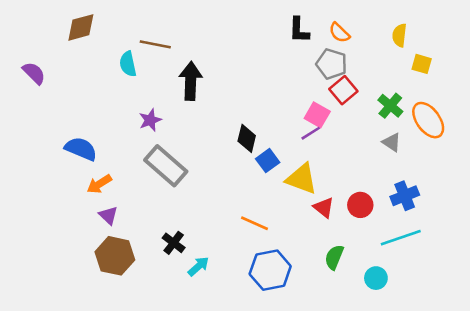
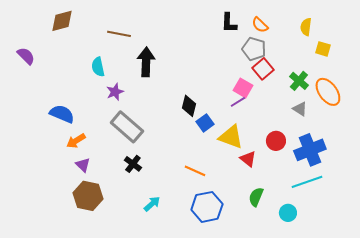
cyan semicircle: (128, 64) -> (98, 67), moved
blue cross: (405, 196) -> (310, 150), size x1.4
red circle: (360, 205) -> (276, 141), moved
black cross: (174, 243) -> (133, 164), moved

